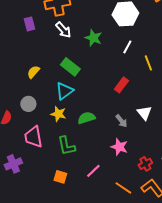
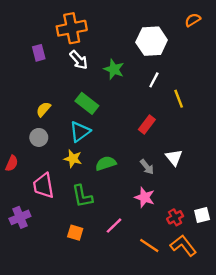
gray circle: (28, 104) -> (39, 137), moved

